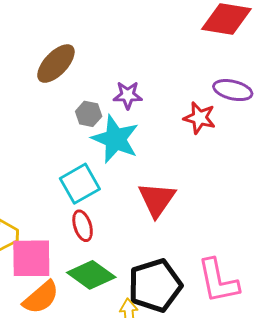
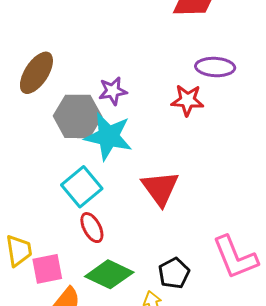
gray hexagon: (89, 114) -> (78, 116), size x1.8
pink square: (31, 258) -> (47, 269), size x0.7
black pentagon: (155, 285) -> (174, 273), size x0.6

